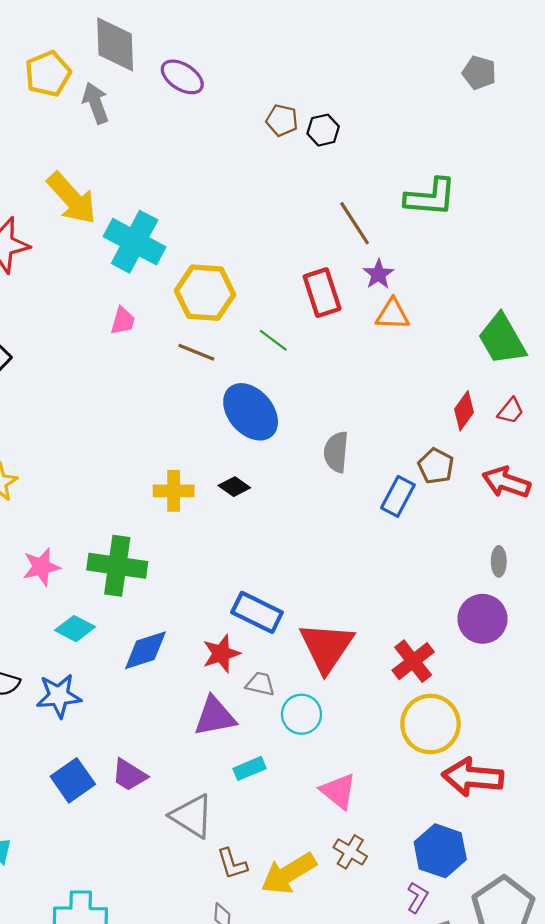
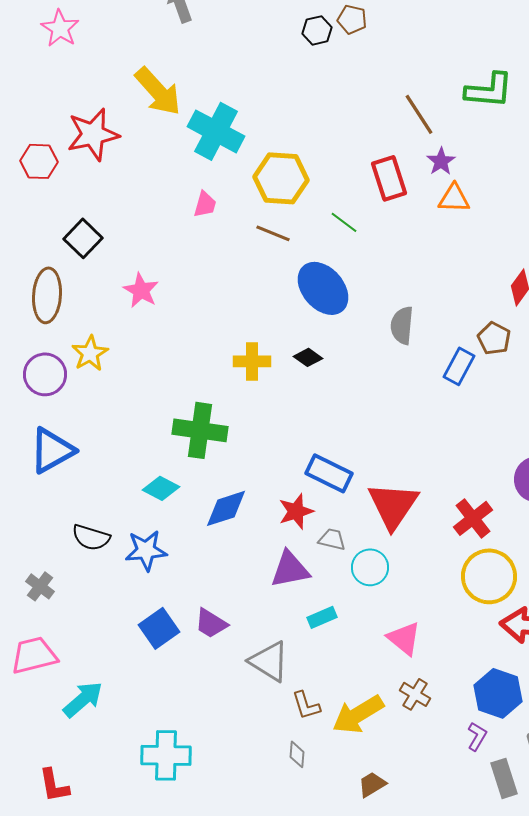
black hexagon: (323, 130) -> (317, 30), moved
pink star: (41, 567) -> (141, 290), moved, turned -30

